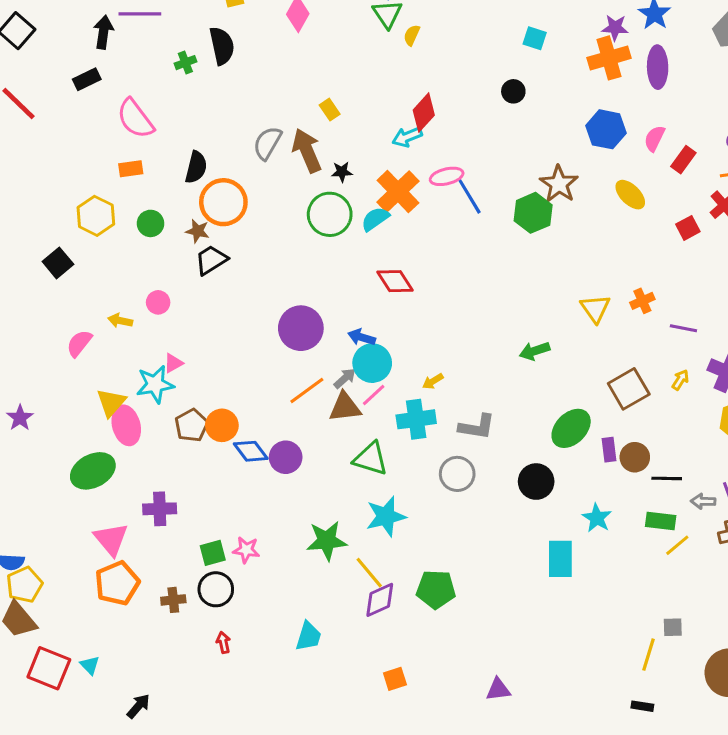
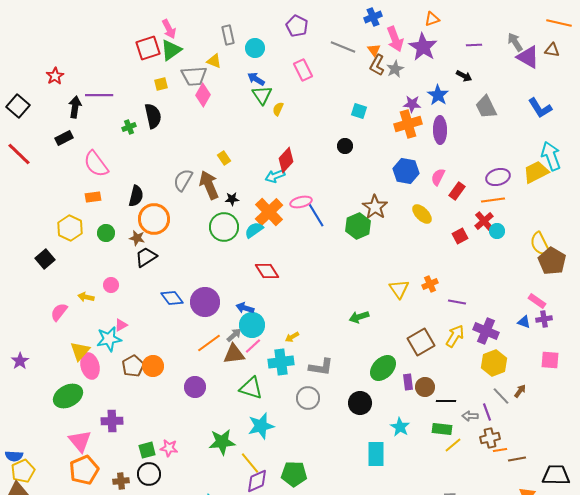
yellow arrow: (680, 380) -> (455, 336), size x1.6
blue diamond: (251, 451) -> (172, 298), moved

